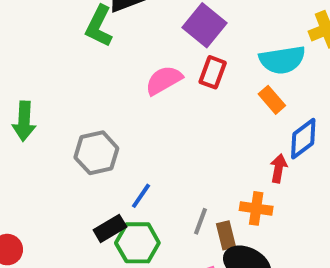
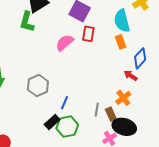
cyan semicircle: (282, 60) -> (122, 21), turned 95
orange rectangle: (272, 100) -> (121, 42), turned 32
red arrow: (279, 168) -> (131, 76), turned -56
orange cross: (256, 208) -> (123, 98), turned -35

